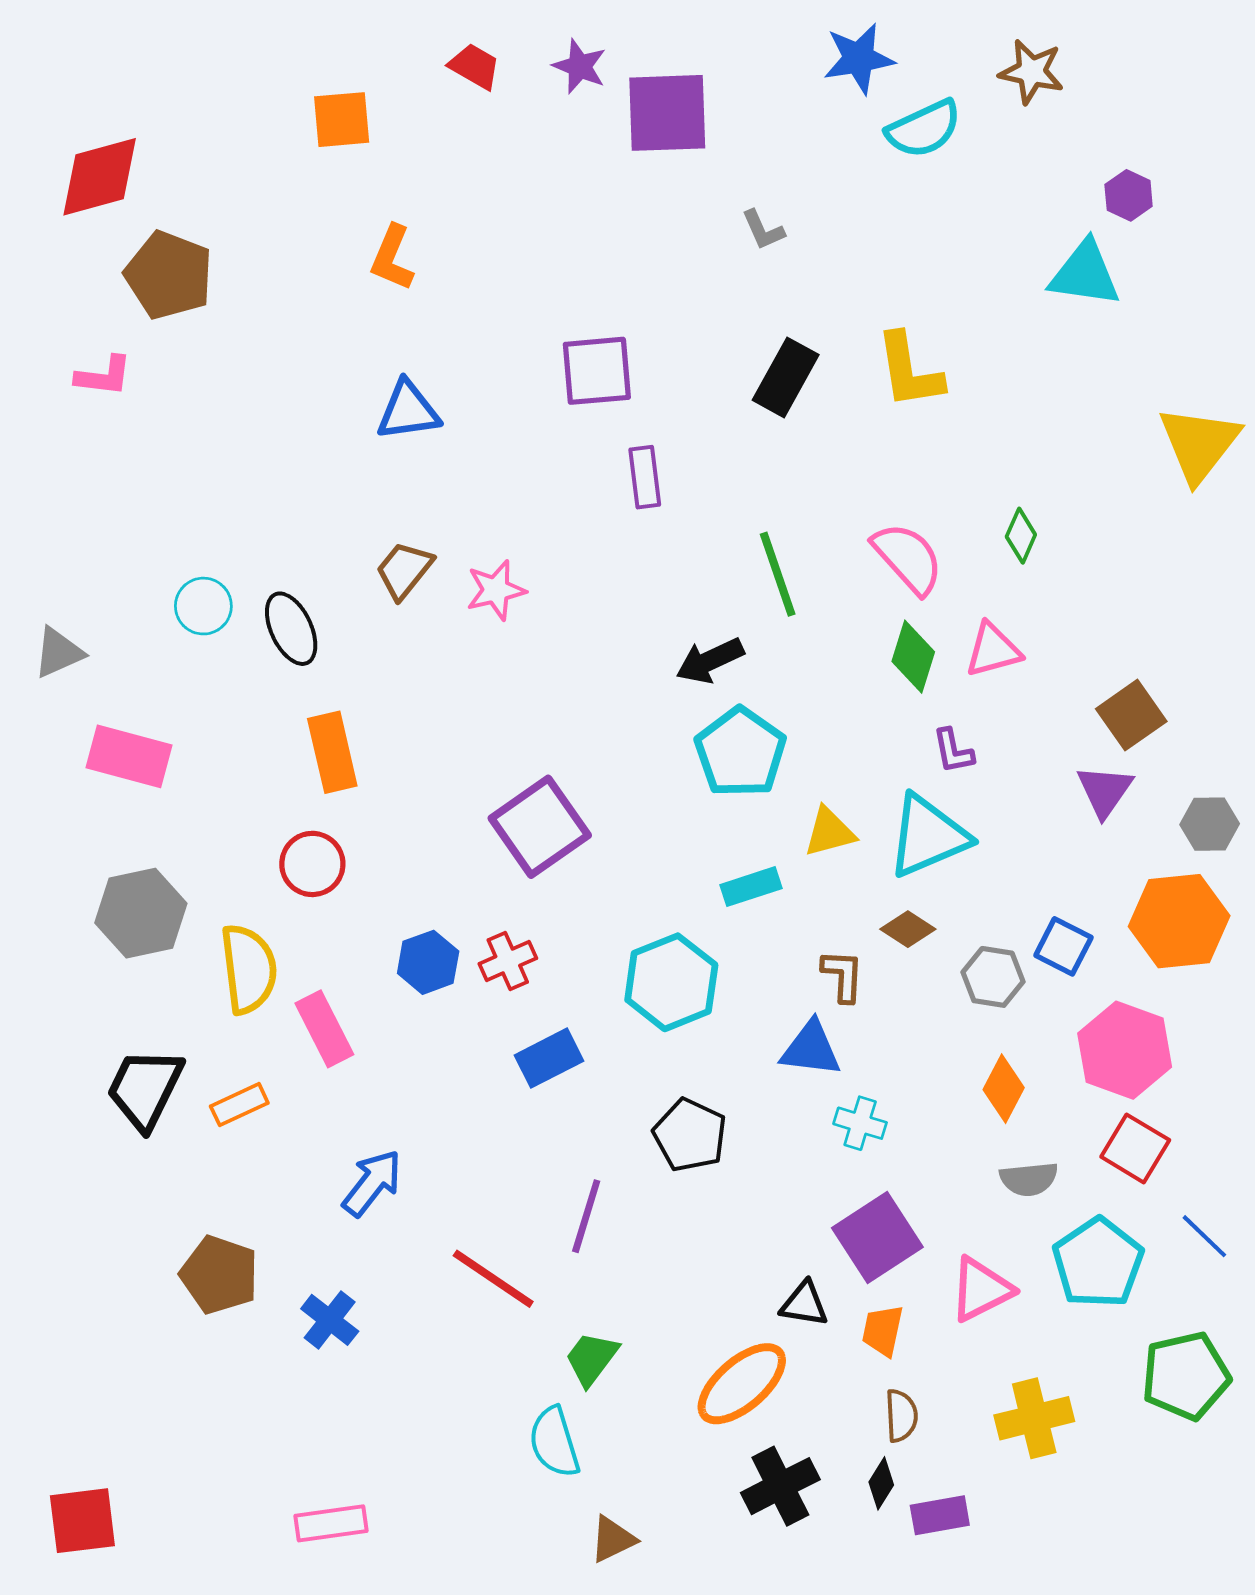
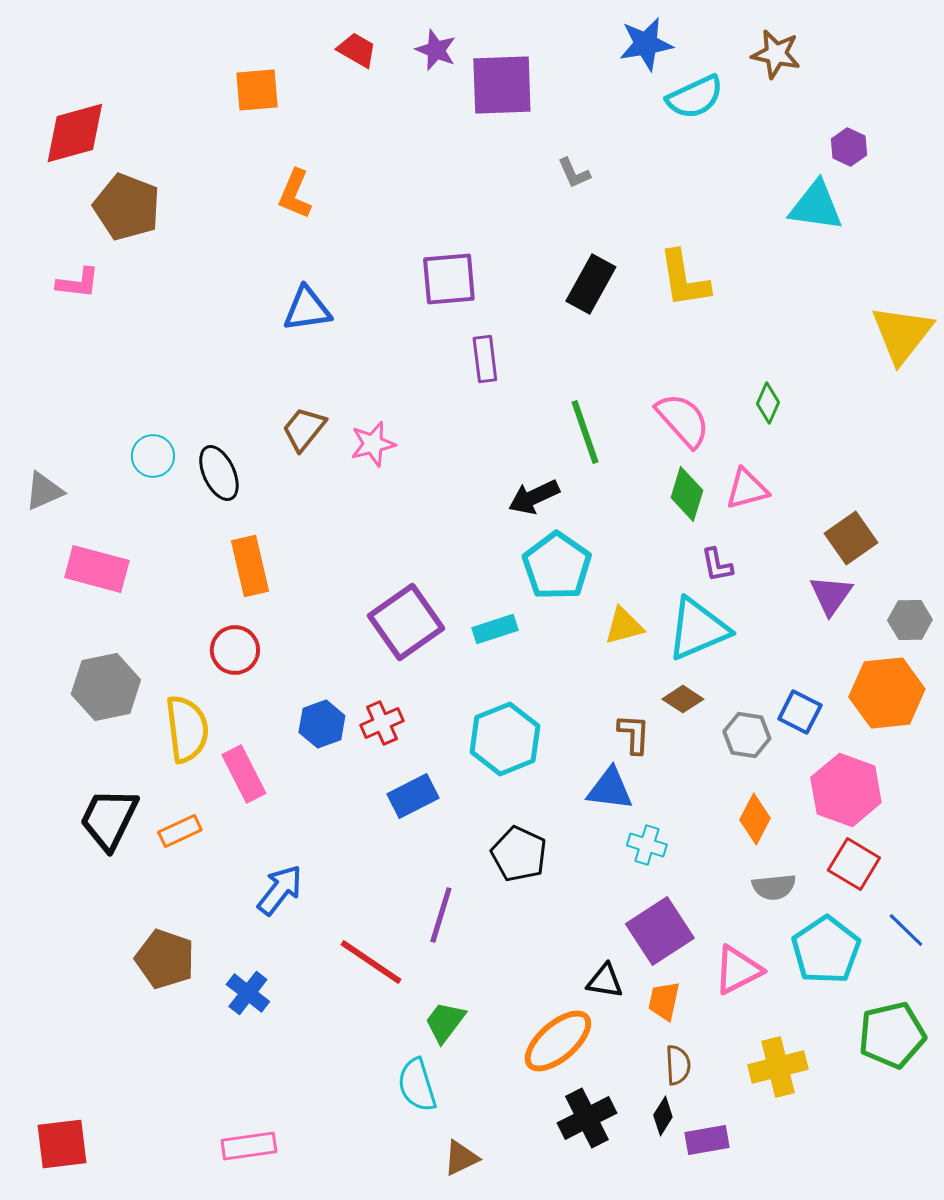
cyan rectangle: (751, 887) -> (495, 629), moved

